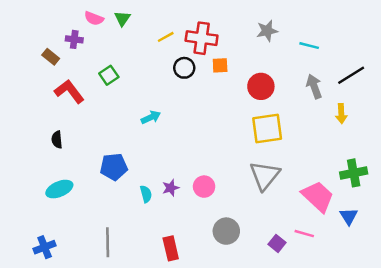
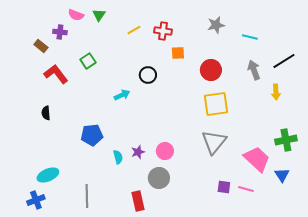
red cross: (202, 38) -> (163, 31), size x0.7
black circle: (184, 68) -> (148, 75), moved
cyan ellipse: (59, 189) -> (48, 175), moved
gray circle: (226, 231) -> (159, 178), moved
purple square: (277, 243) -> (224, 187), moved, turned -32

